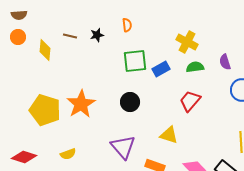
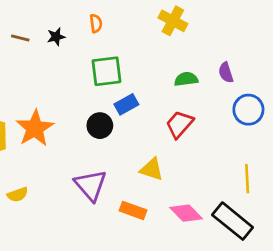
yellow cross: (187, 42) -> (173, 21), moved
blue rectangle: (161, 69) -> (126, 104), moved

